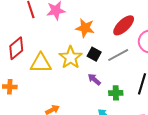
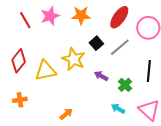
orange star: (85, 28) -> (81, 15), moved
black square: (94, 54) -> (96, 43), moved, turned 32
green cross: (116, 93) -> (125, 85), turned -32

